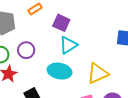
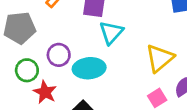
cyan ellipse: (60, 71) -> (89, 68), moved

